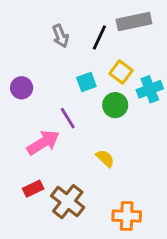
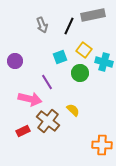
cyan cross: (150, 89) -> (104, 62), turned 36
pink arrow: (43, 143) -> (30, 99), turned 45
brown cross: (68, 202) -> (48, 121), moved
orange cross: (127, 216) -> (102, 145), moved

